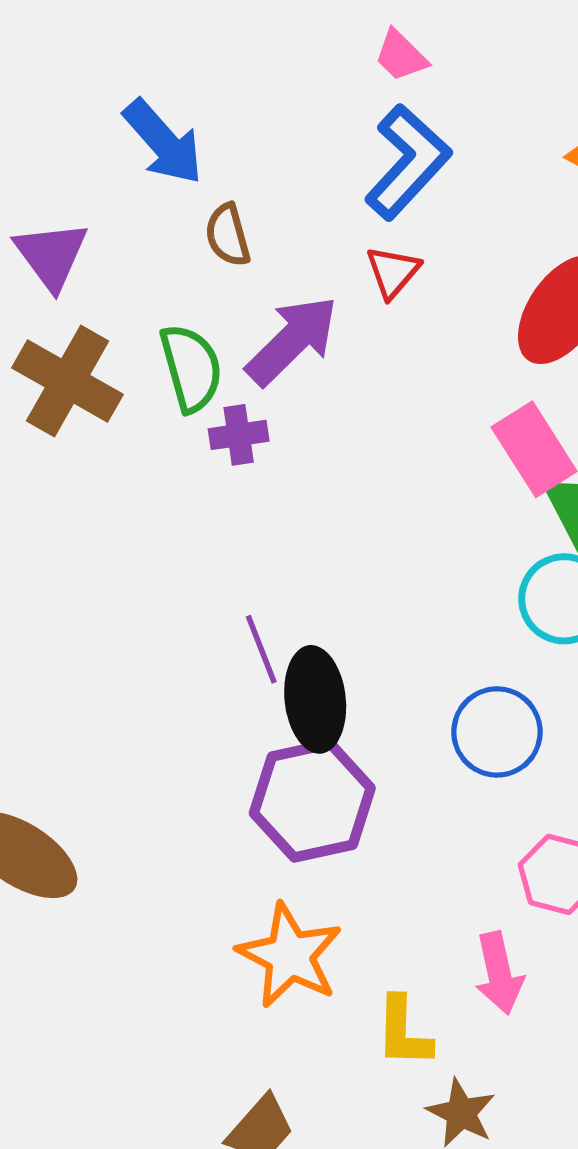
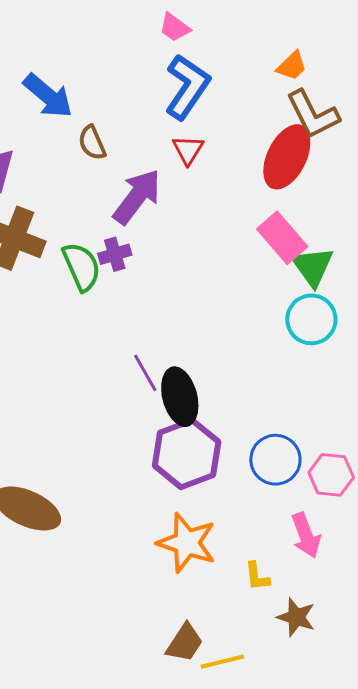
green semicircle: (191, 368) -> (81, 267), moved
blue circle: (497, 732) -> (275, 460), moved
yellow L-shape: (403, 1032) -> (257, 576), size x0.7

